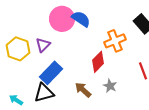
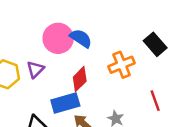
red diamond: (98, 62) -> (80, 79), moved
blue rectangle: (51, 73) -> (65, 103), moved, turned 30

